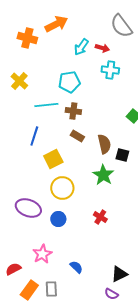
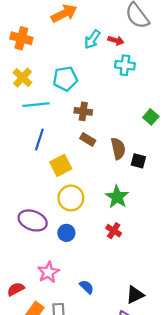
orange cross: (27, 38) -> (21, 38), moved
cyan pentagon: (69, 82) -> (65, 79), moved
cyan line: (46, 105) -> (36, 105), moved
green star: (103, 175) -> (117, 197), moved

